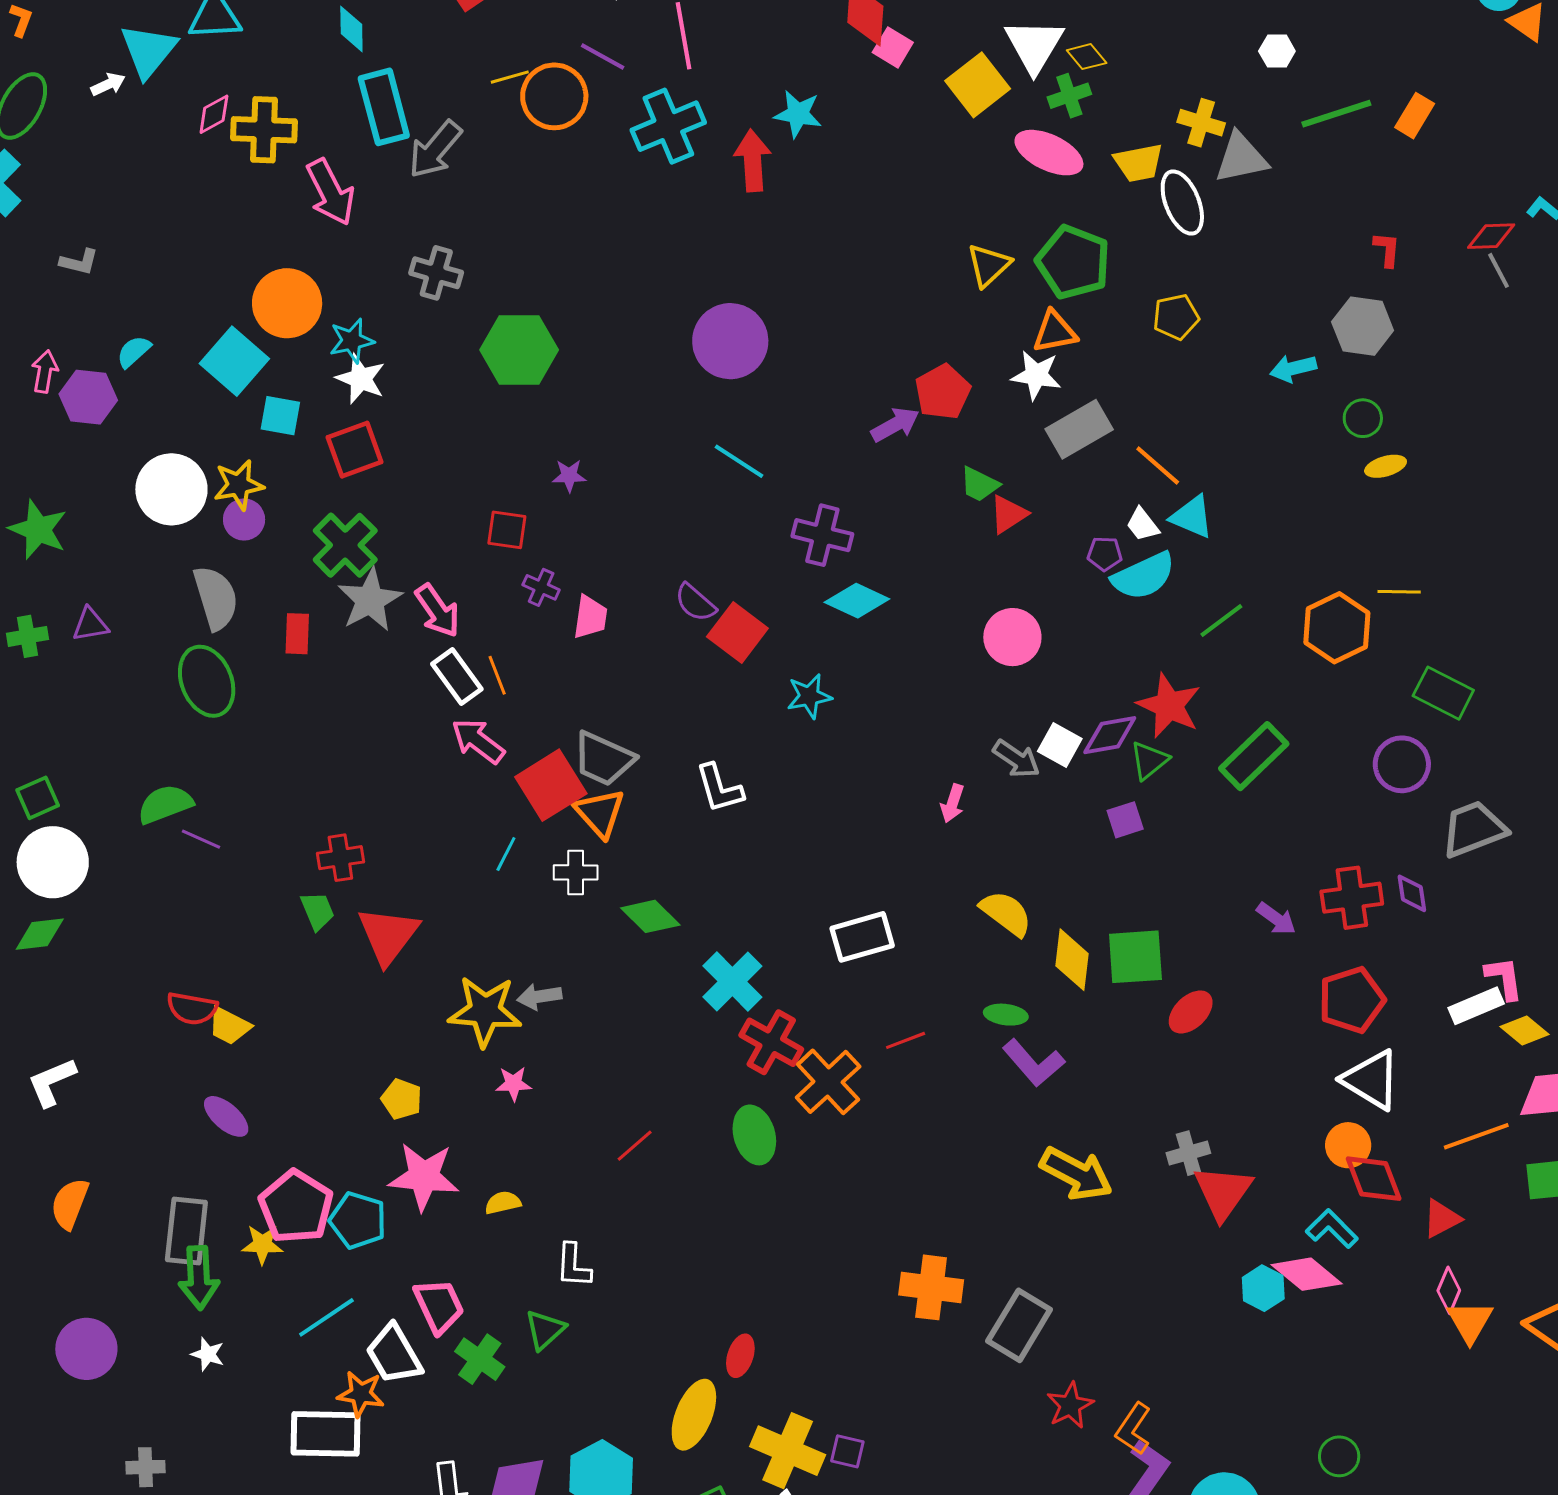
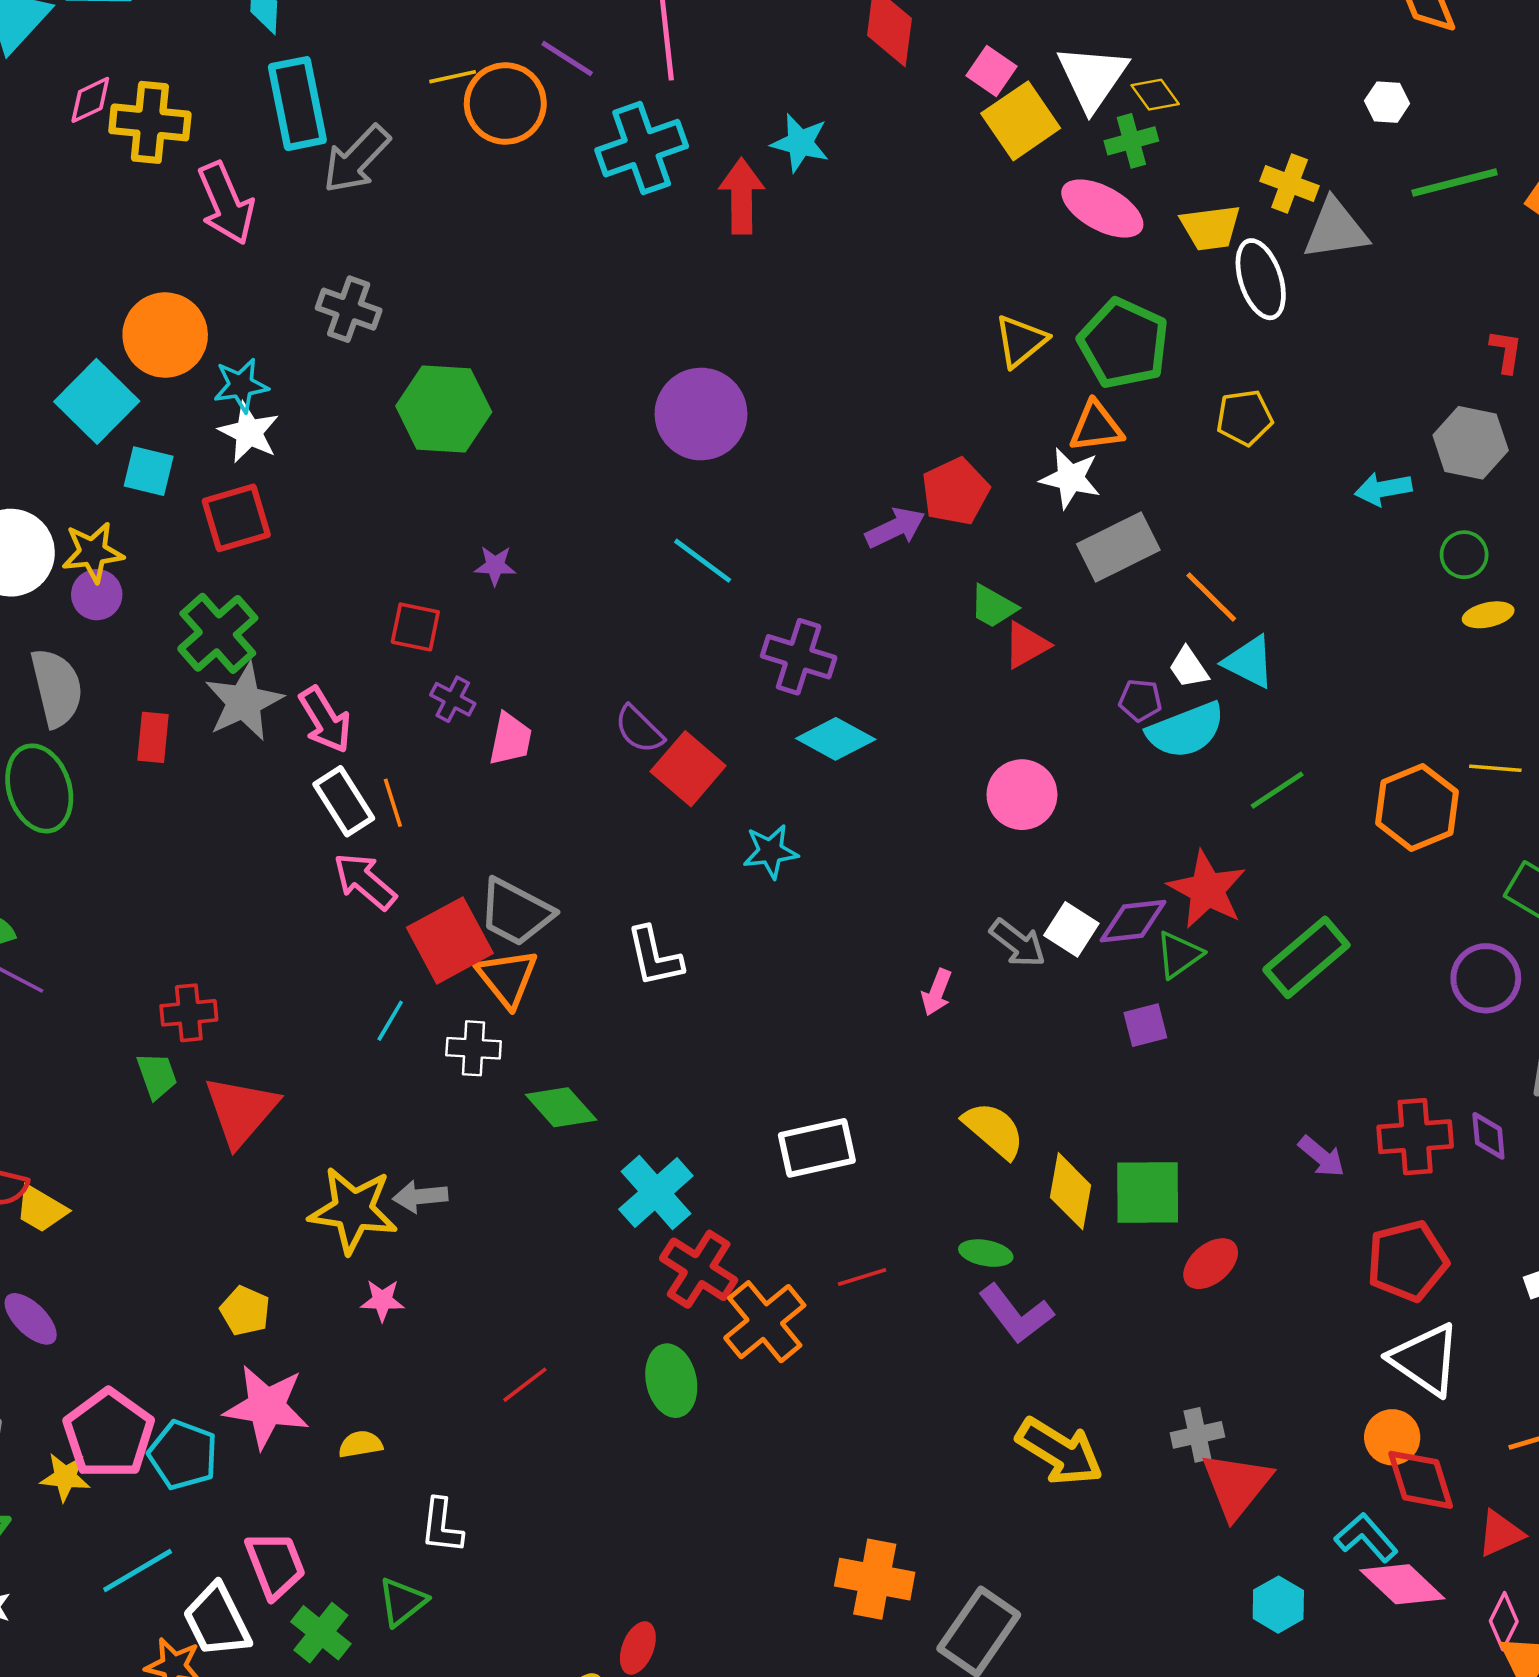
pink square: (893, 47) -> (991, 71), moved
pink diamond: (1307, 1274) -> (1402, 1584), moved

